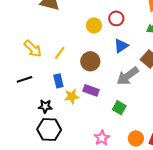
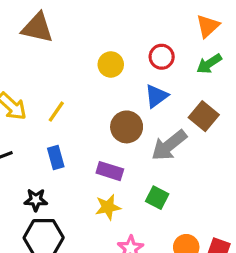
red circle: (116, 18) -> (162, 57), moved
brown circle: (90, 61) -> (127, 127), moved
yellow star: (72, 97) -> (108, 207), moved

